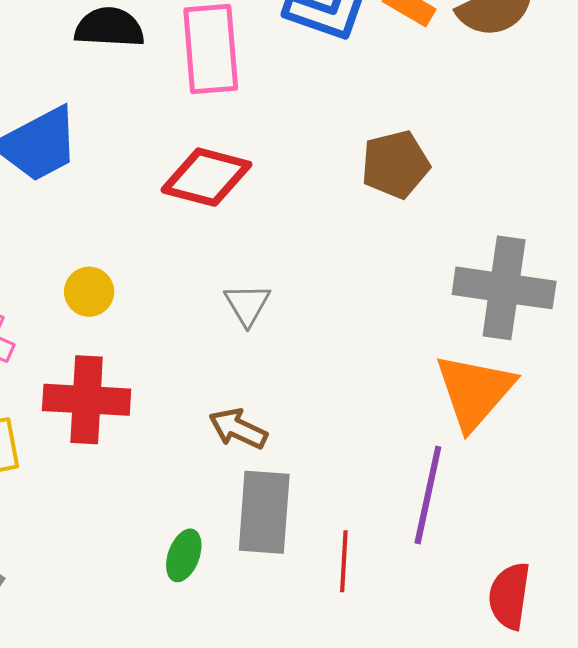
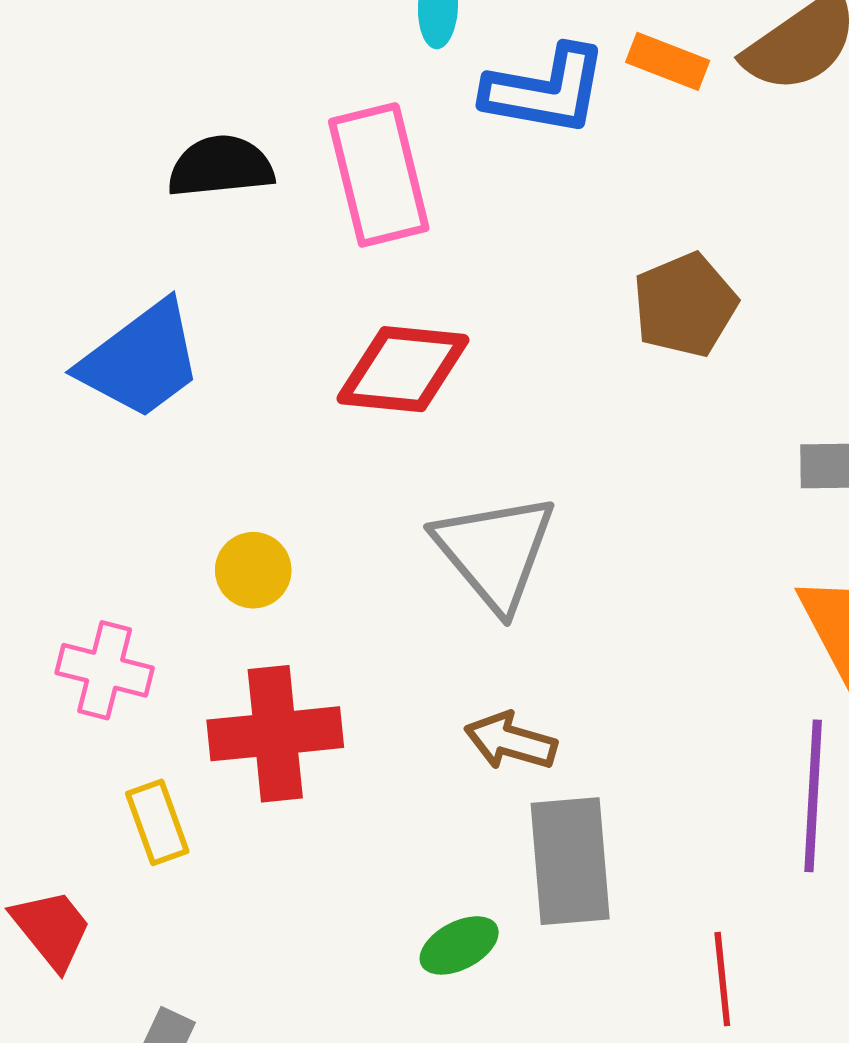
gray triangle: (247, 305) -> (495, 552), size x1.8
green ellipse: (184, 555) -> (459, 945), turned 51
red line: (344, 561) -> (722, 979), moved

